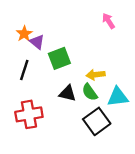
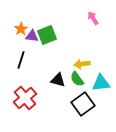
purple triangle: (37, 42) -> (32, 36), turned -32
green square: (59, 58) -> (47, 35), moved
red cross: (29, 114) -> (25, 98), turned -30

